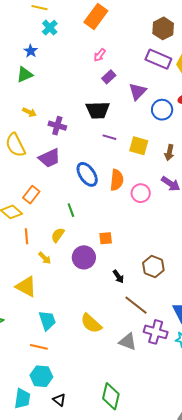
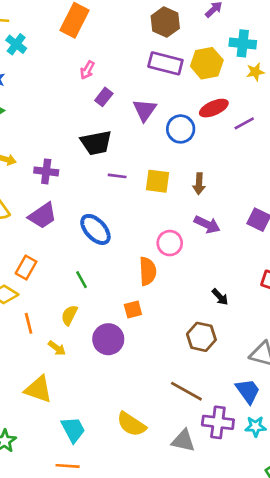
orange semicircle: (117, 180) -> (148, 271), moved
black arrow: (118, 277) -> (220, 297), moved

